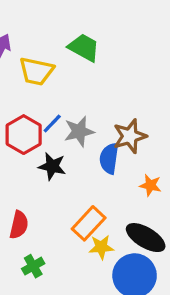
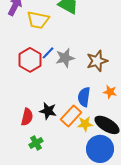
blue semicircle: (109, 158) -> (84, 97), moved
black star: (52, 166) -> (48, 111), moved
yellow star: (101, 247) -> (85, 124), moved

